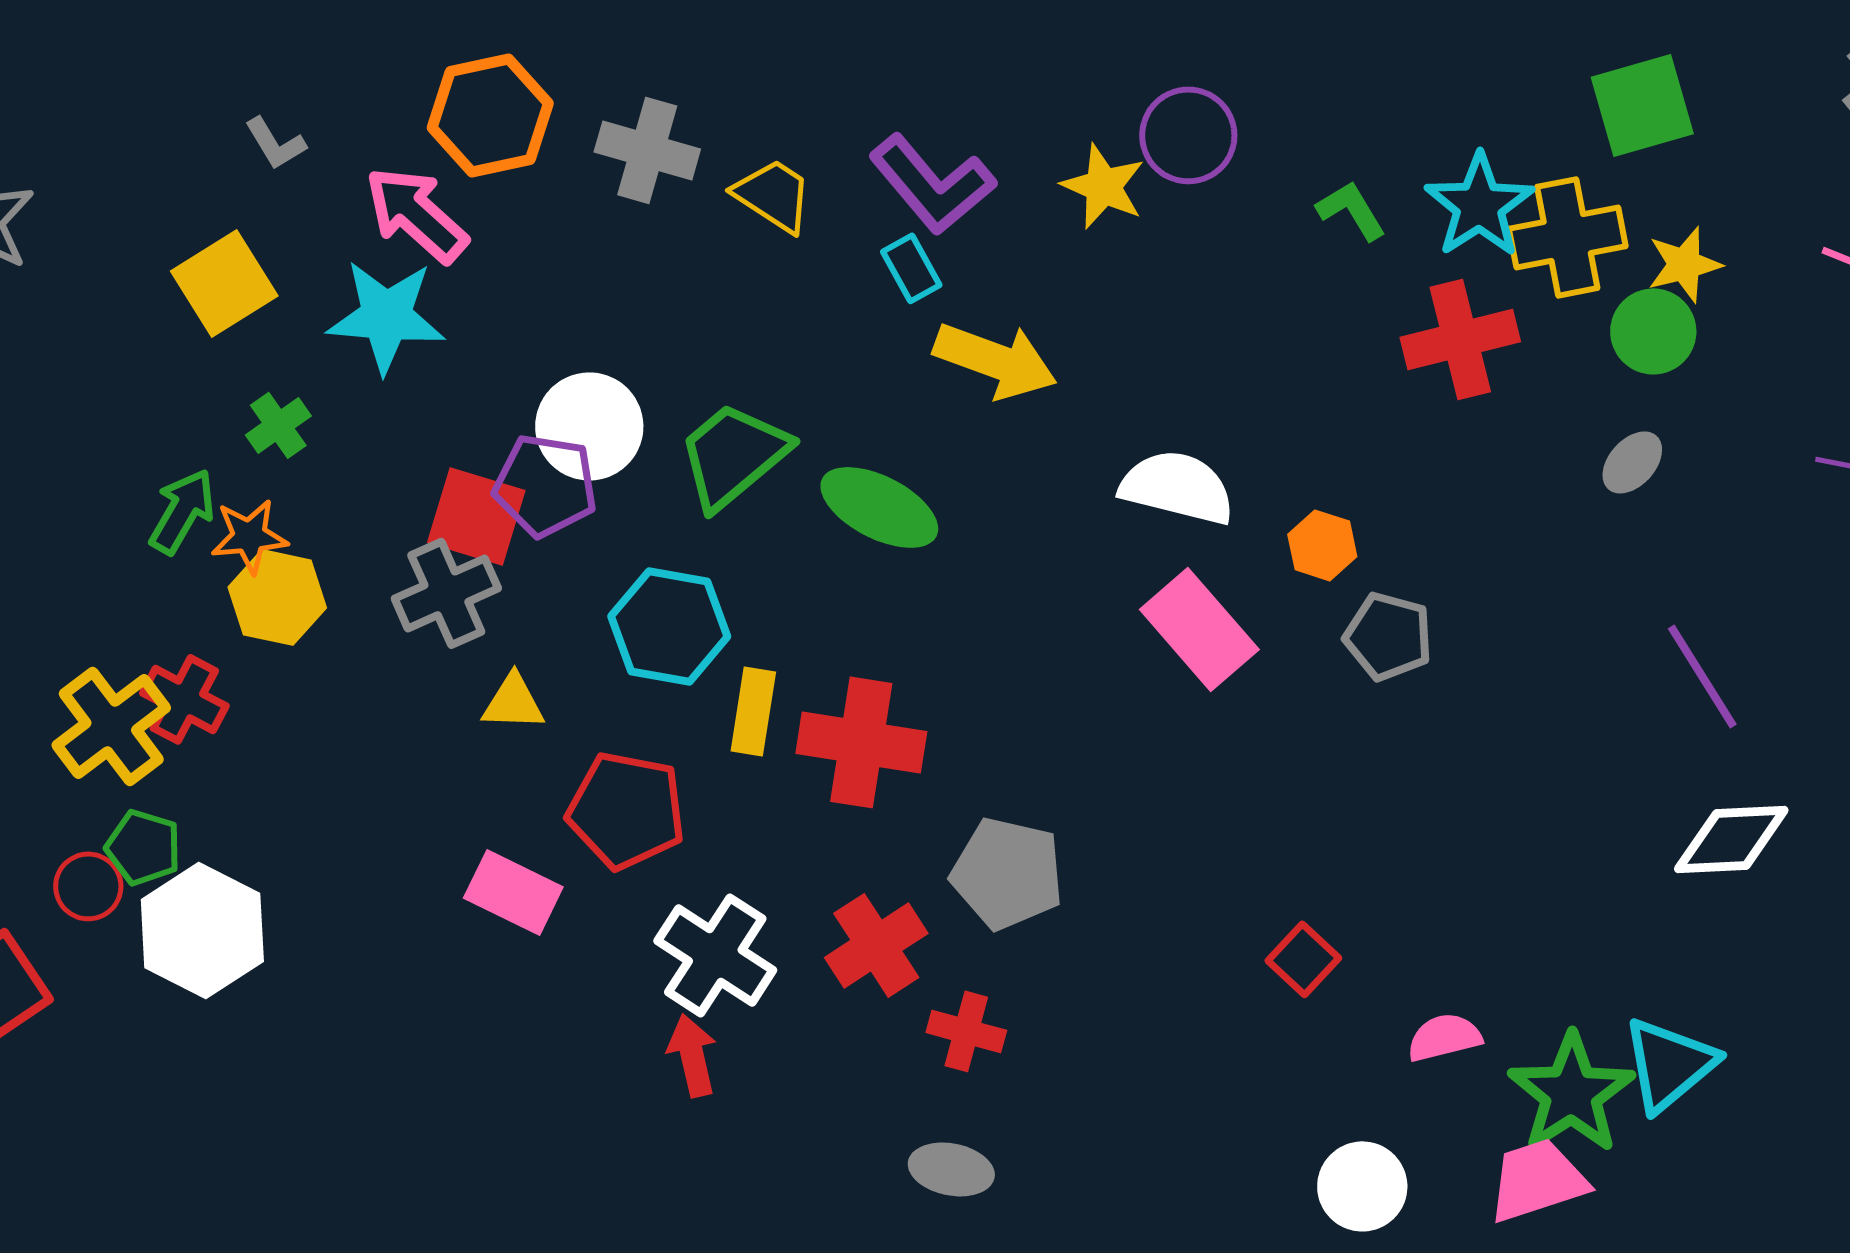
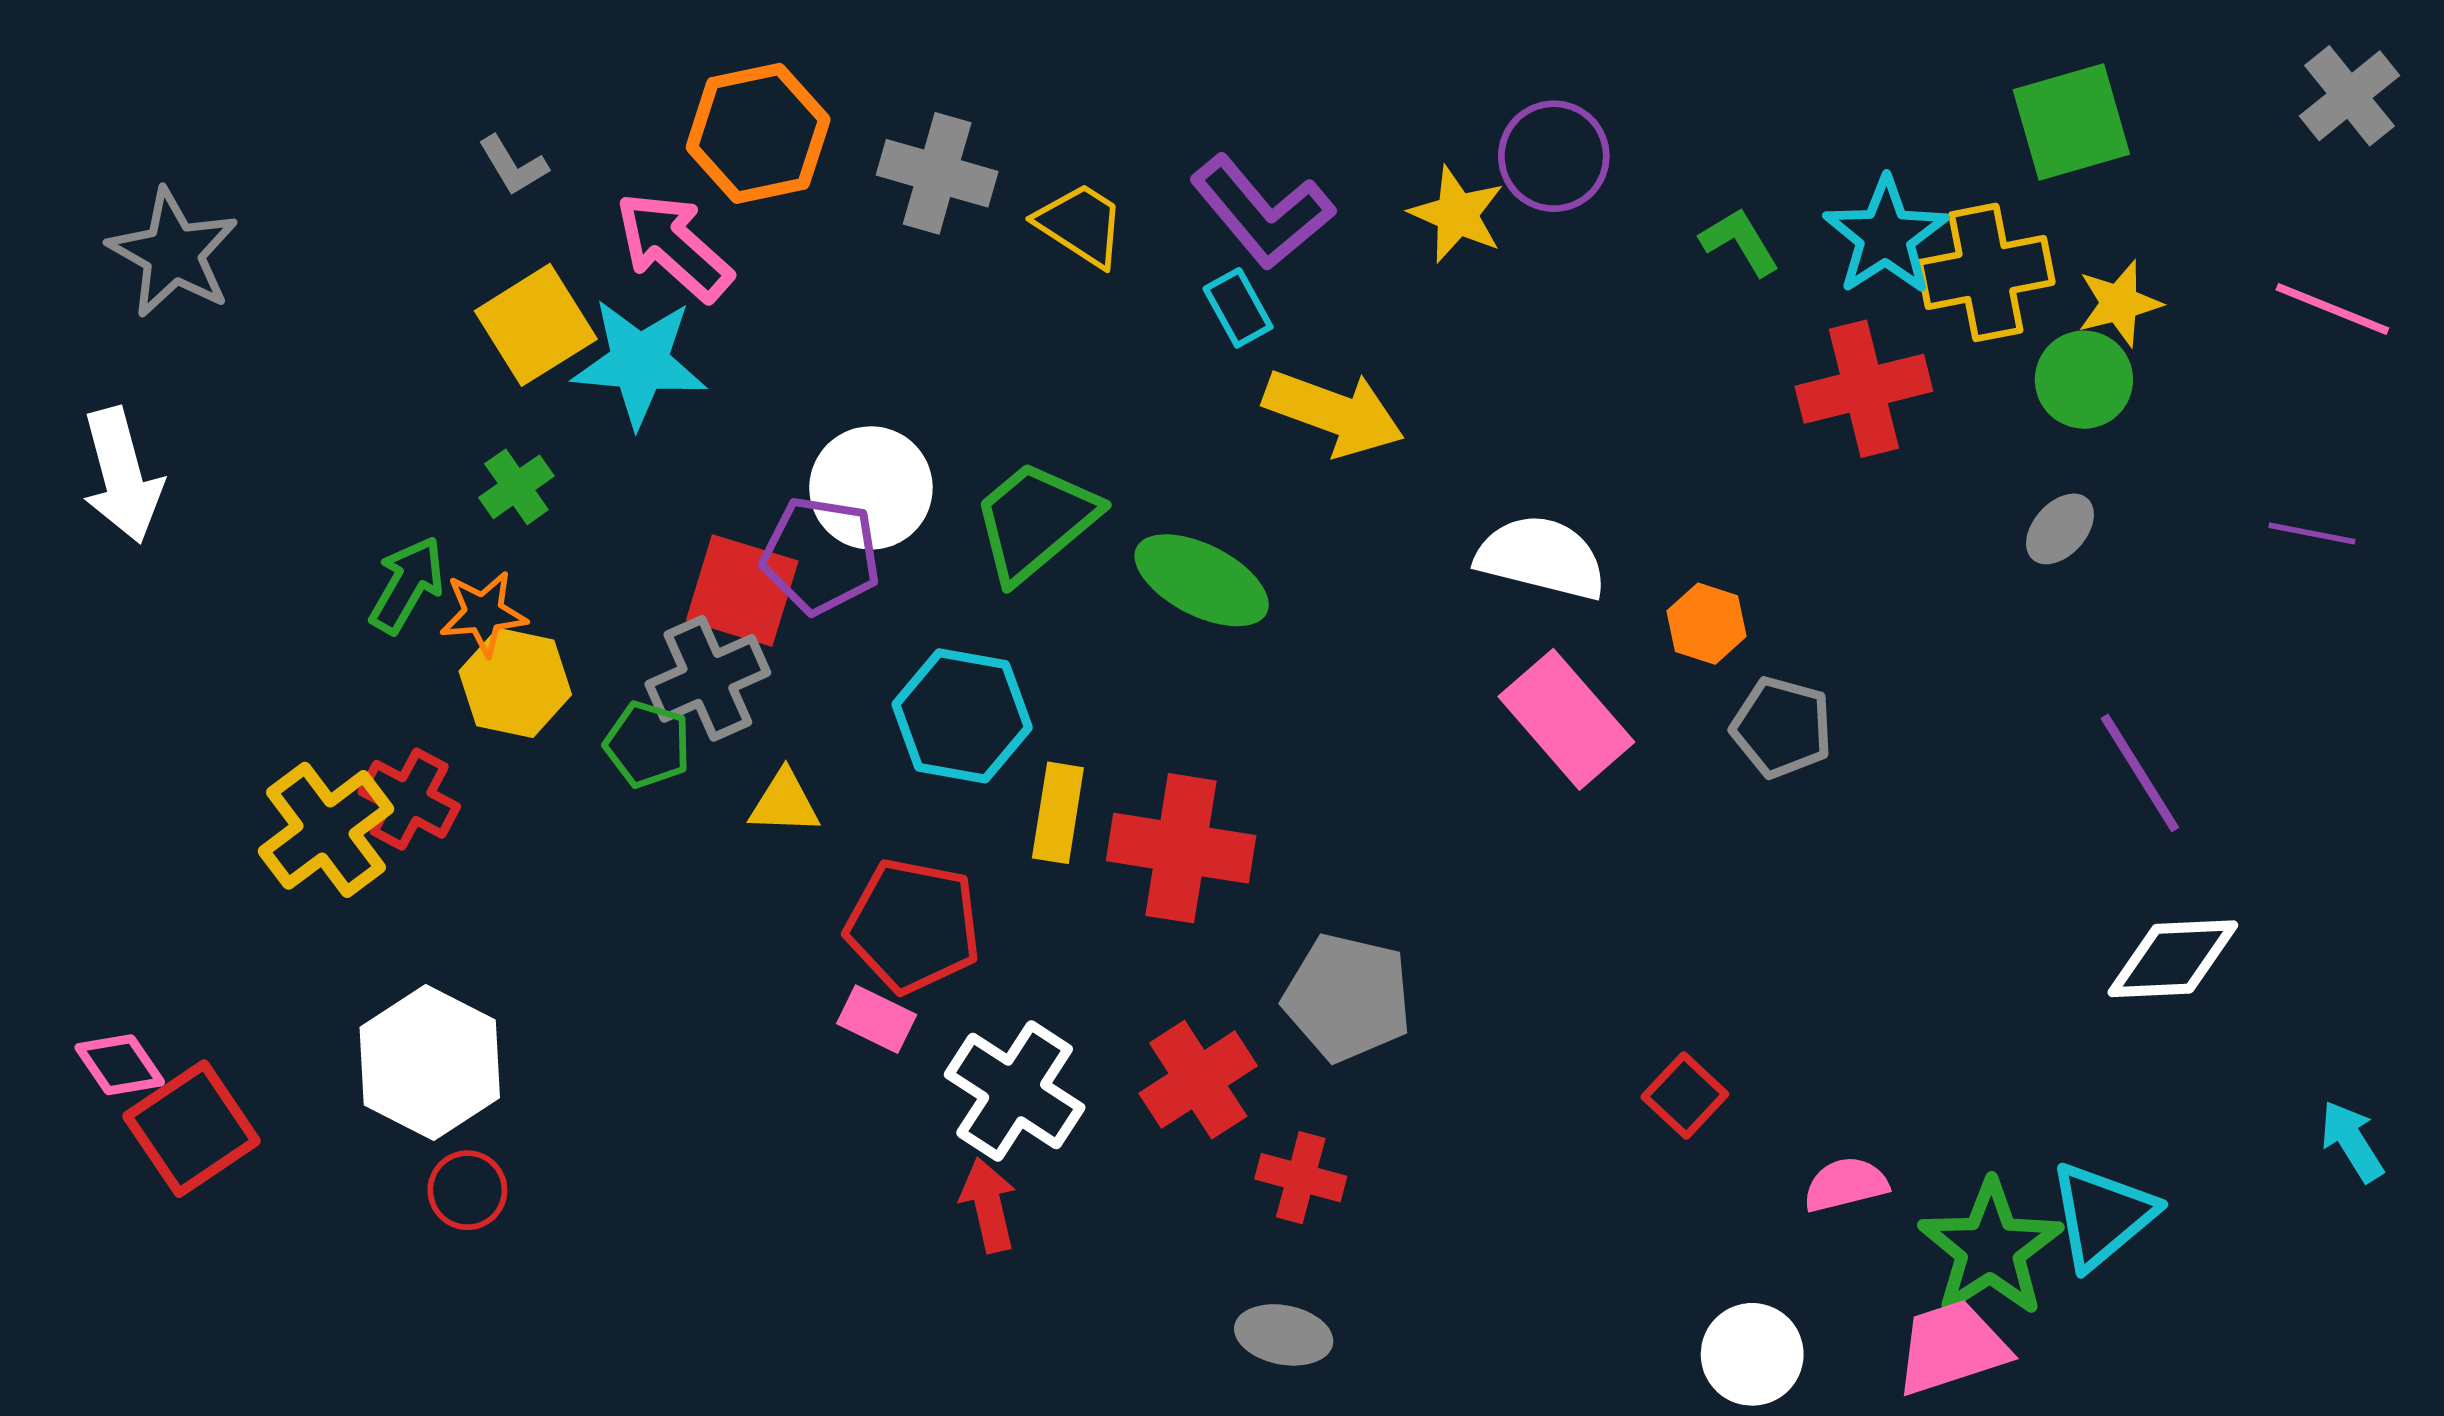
yellow square: (224, 283) -> (536, 325), moved
green pentagon: (143, 847) -> (648, 744), moved
red circle: (88, 886) -> (467, 1190), moved
pink rectangle: (513, 892) -> (877, 1019), moved, size x0.7

